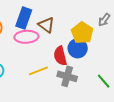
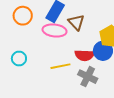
red semicircle: (60, 56) -> (85, 55), turned -84

